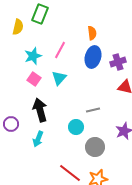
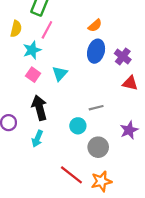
yellow semicircle: (18, 27) -> (16, 29), moved
orange semicircle: (92, 33) -> (95, 26), turned 56
pink line: (60, 50) -> (47, 30), moved
purple cross: (118, 62) -> (123, 56), turned -35

